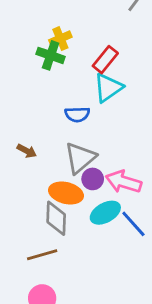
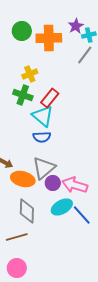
yellow cross: (60, 39) -> (30, 74), moved
red rectangle: (105, 60) -> (50, 98), moved
cyan triangle: (108, 88) -> (43, 116), moved, turned -45
orange ellipse: (66, 193) -> (23, 179), moved

